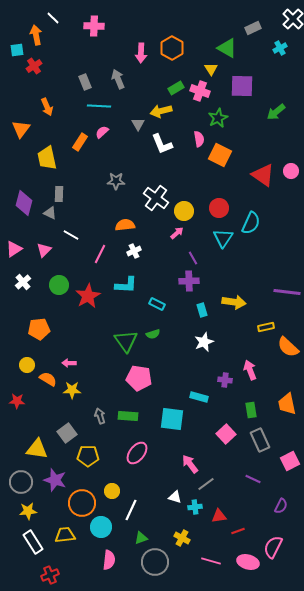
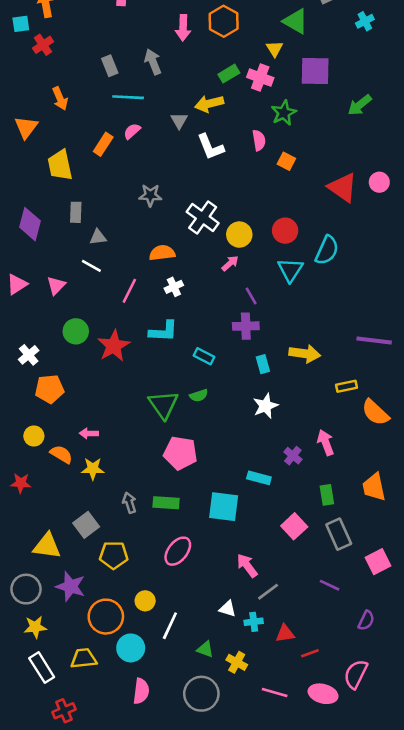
orange square: (220, 155) -> (286, 161), size x0.6
gray triangle: (50, 213) -> (98, 237), moved, turned -32
white cross: (23, 282) -> (29, 355), moved
purple cross: (225, 380) -> (293, 456), turned 32
green triangle: (141, 538) -> (205, 649), moved, turned 40

